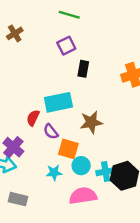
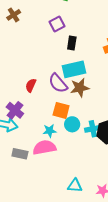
cyan rectangle: (58, 102) -> (74, 69), moved
purple semicircle: (51, 132) -> (58, 83), moved, size x1.5
pink semicircle: (83, 196) -> (44, 147), moved

